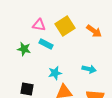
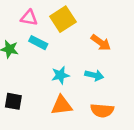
orange arrow: (94, 31) -> (101, 43), moved
cyan star: (55, 73) -> (60, 75), moved

